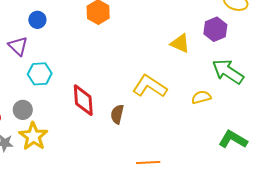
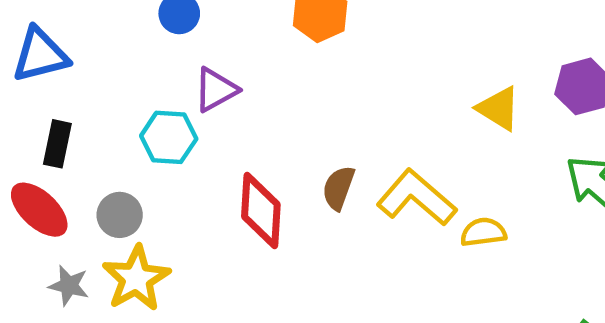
purple triangle: (18, 46) -> (216, 90), moved, turned 40
yellow semicircle: (201, 97) -> (483, 232), moved
brown semicircle: (117, 114) -> (339, 188), moved

